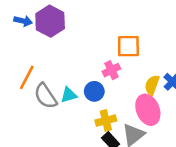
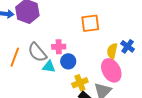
pink cross: (111, 70) -> (59, 47), moved, turned 32
cyan triangle: (69, 95) -> (49, 67), turned 32
gray semicircle: (46, 96) -> (37, 52), moved

